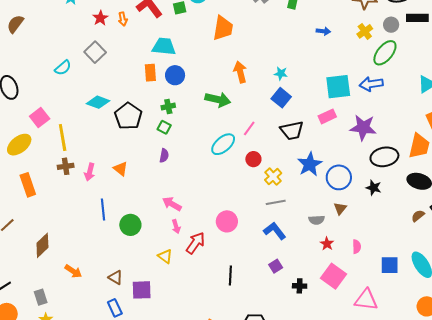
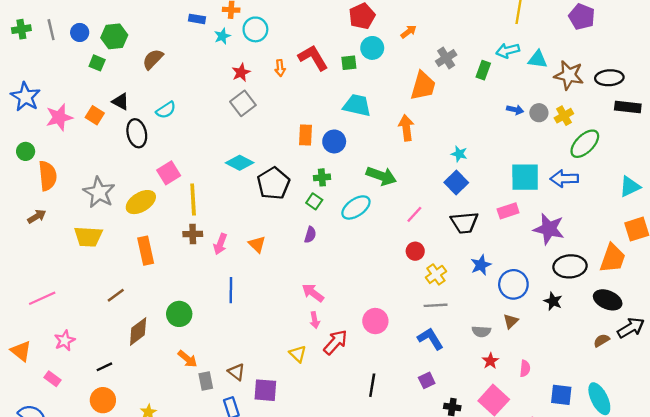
red star: (100, 18) -> (241, 73), moved
gray circle: (391, 25) -> (539, 113), moved
orange trapezoid: (223, 28) -> (423, 86), moved
cyan trapezoid: (164, 46) -> (357, 105), moved
cyan semicircle: (63, 68) -> (166, 110), moved
orange arrow: (240, 72) -> (406, 128), moved
cyan ellipse: (223, 144) -> (356, 207), moved
blue star: (310, 164) -> (481, 265), size x0.7
green circle: (130, 225) -> (179, 314), moved
brown diamond: (42, 245) -> (138, 332), moved
gray rectangle: (41, 297) -> (206, 381), moved

